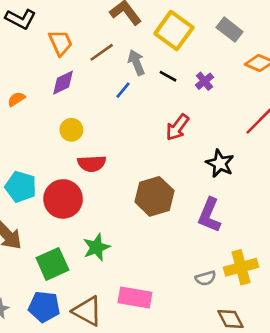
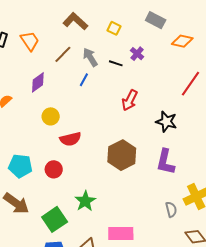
yellow square: (174, 31) -> (114, 28), size x0.5
orange trapezoid: (60, 43) -> (30, 41), moved
purple cross: (204, 81) -> (137, 54), moved
red circle: (63, 199) -> (54, 169), size x0.6
gray semicircle: (206, 278) -> (171, 209), turned -77

